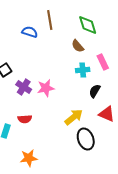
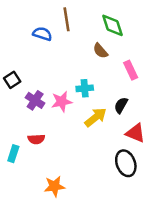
cyan cross: (83, 70) -> (85, 88), moved
yellow arrow: (74, 117) -> (96, 117), moved
black ellipse: (86, 139) -> (126, 163), moved
orange star: (29, 158) -> (54, 186), moved

